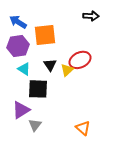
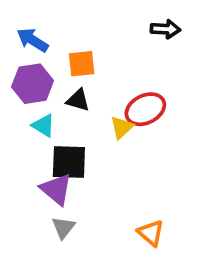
orange square: (45, 35) -> (82, 64), size x0.7
black triangle: (50, 65) -> (78, 100), moved, turned -40
purple triangle: (21, 110) -> (56, 189), moved, turned -48

